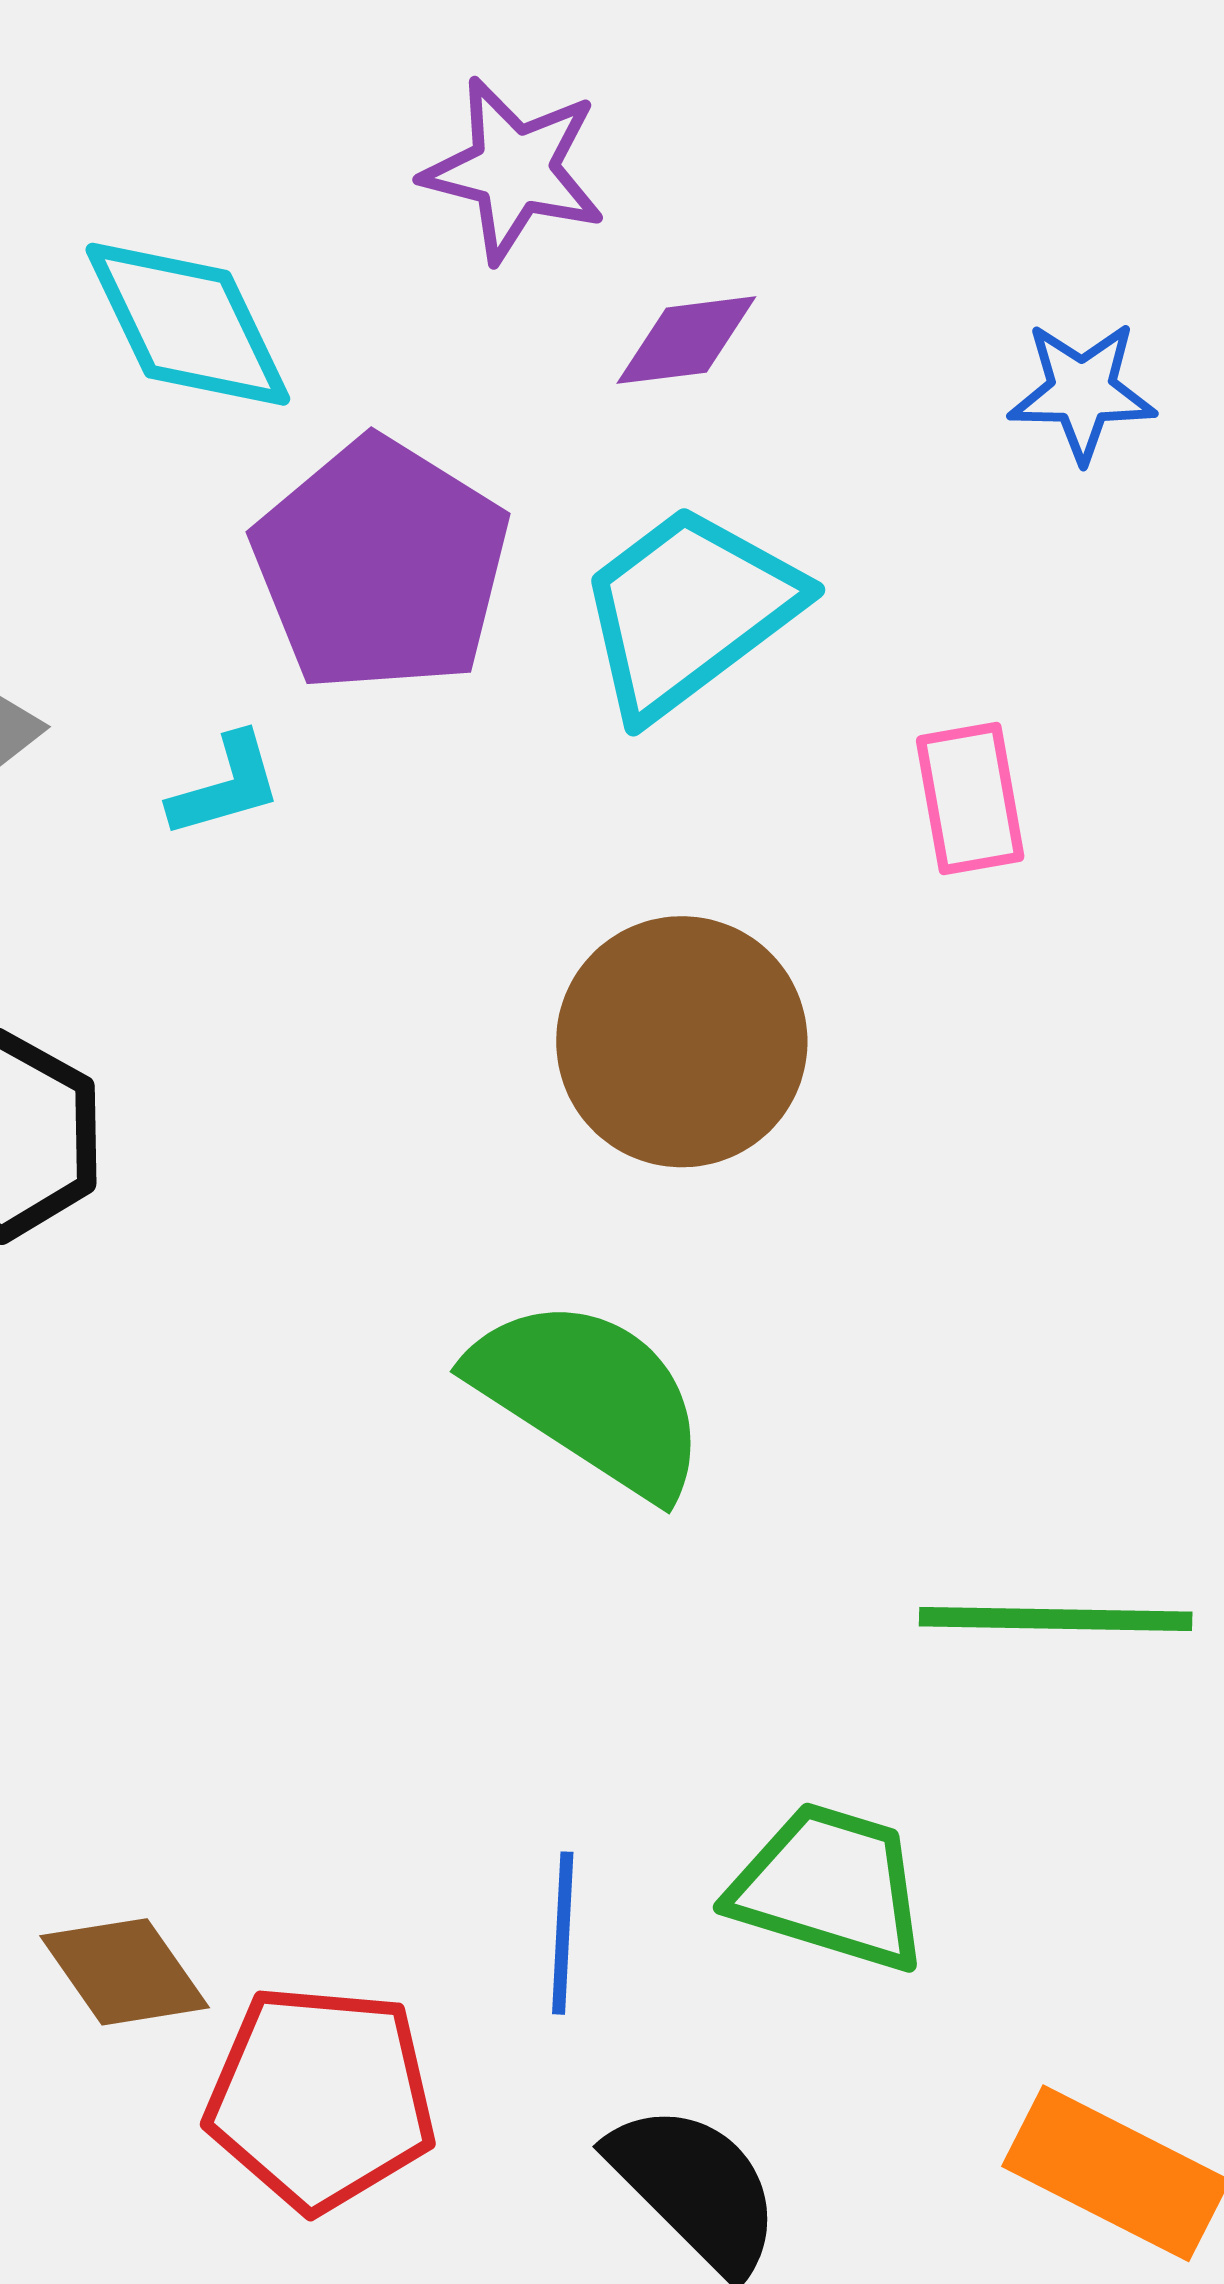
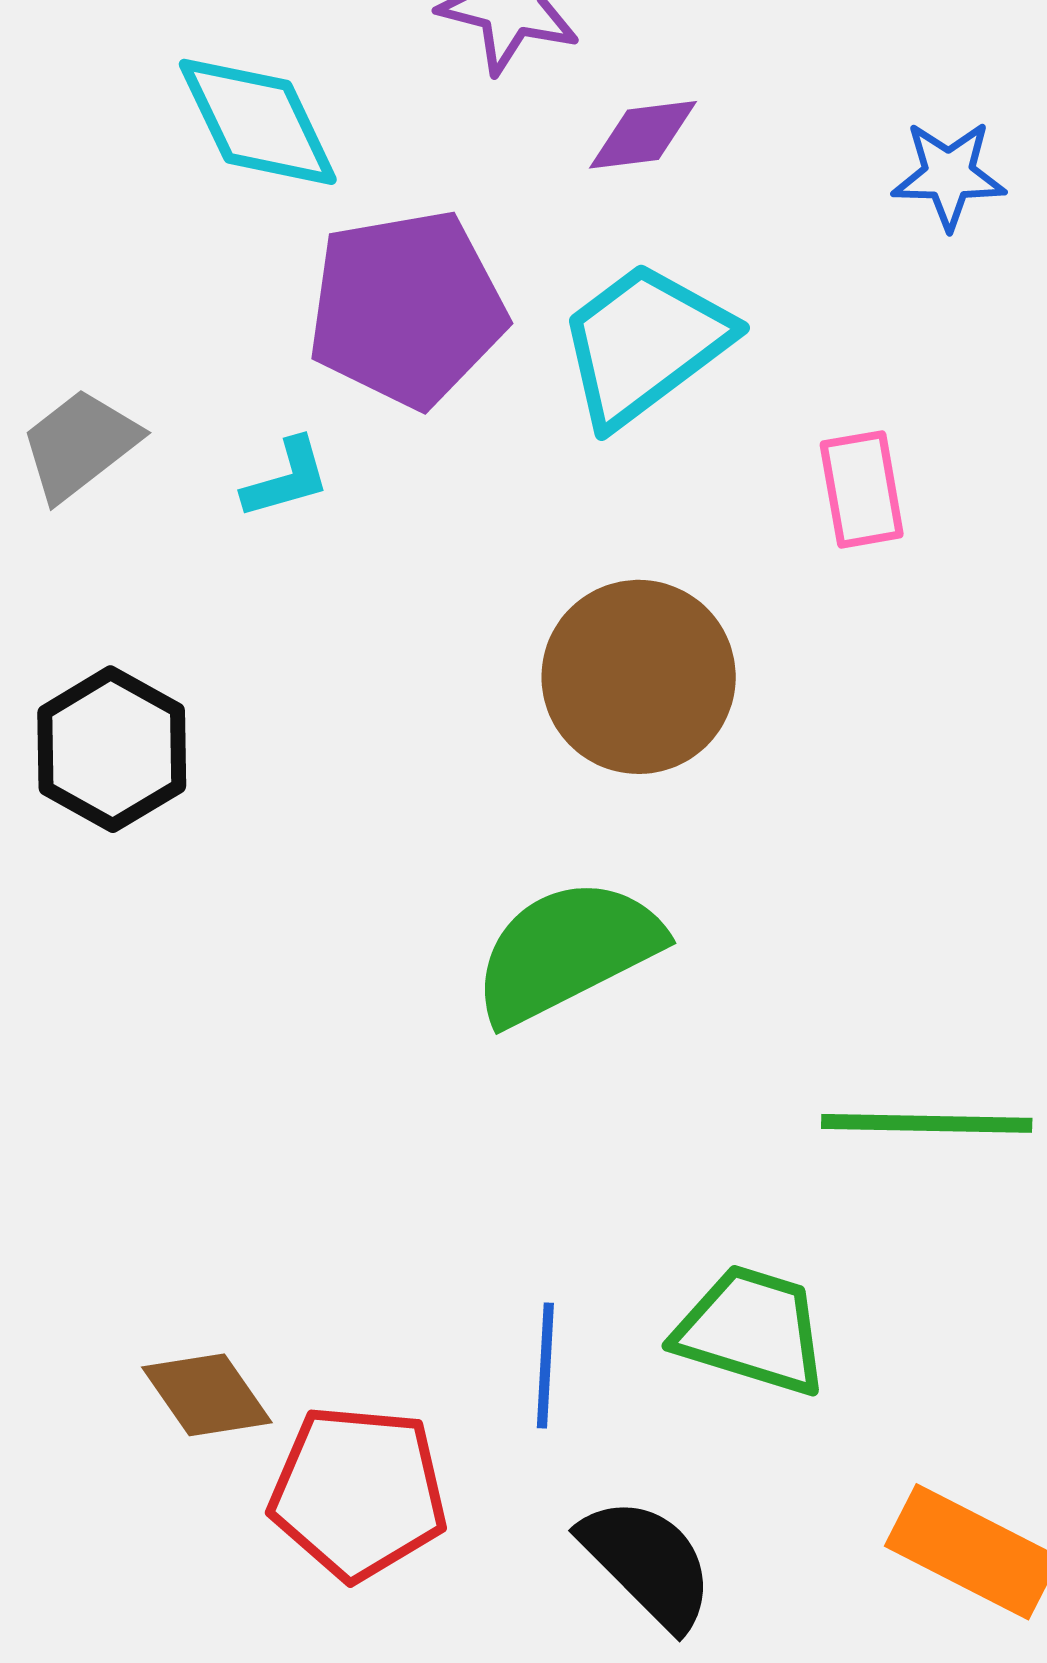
purple pentagon: (381, 565) -> (407, 309), turned 30
green semicircle: (590, 1397) -> (567, 951), turned -60

